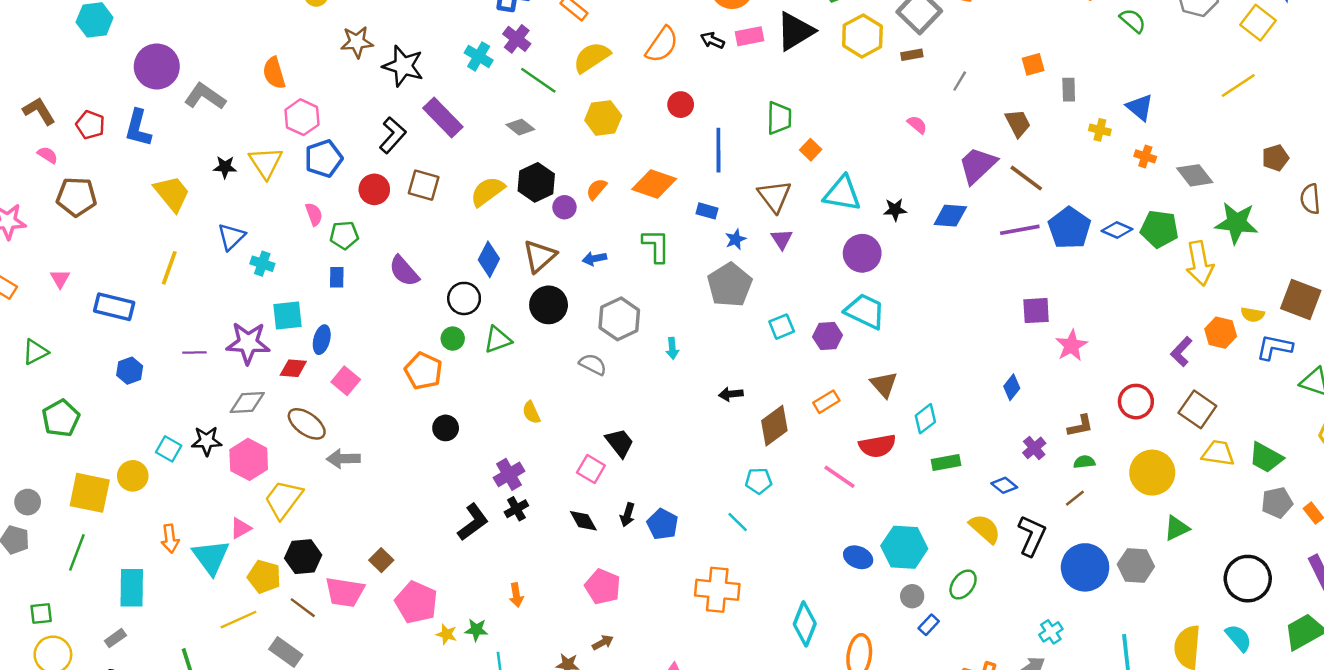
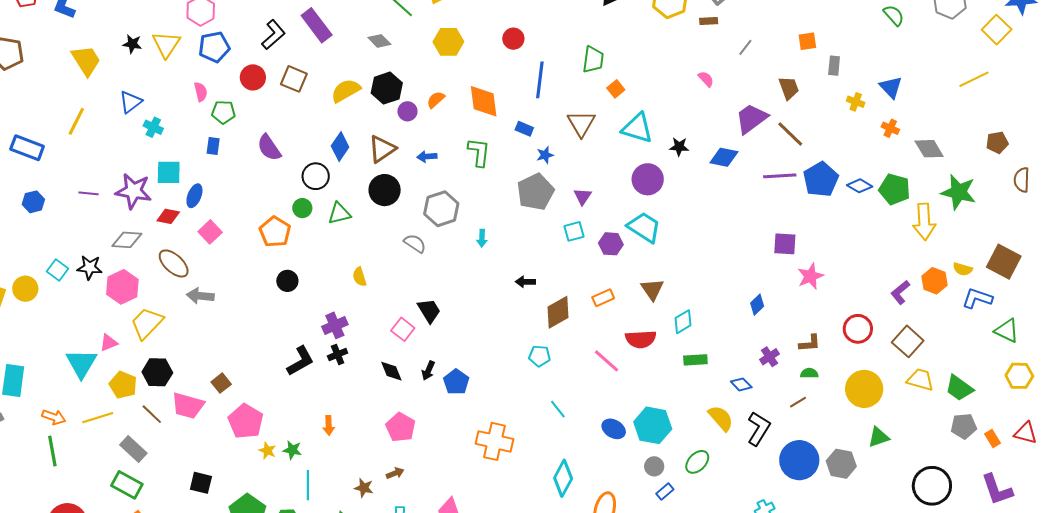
orange diamond: (654, 184) -> (484, 101), turned 57
purple triangle: (782, 239) -> (582, 196), moved
cyan line: (738, 522) -> (558, 409), moved
orange arrow: (170, 539) -> (54, 417), moved, turned -70

